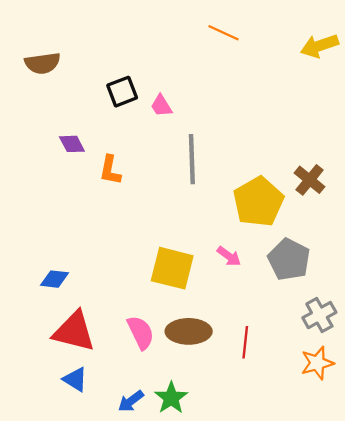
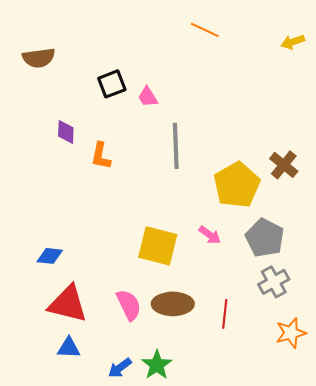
yellow arrow: (319, 46) -> (293, 42), size x0.7
purple diamond: (72, 144) -> (66, 132), turned 30
gray cross: (319, 315) -> (274, 282), moved
blue triangle: (75, 379) -> (69, 348), turned -30

